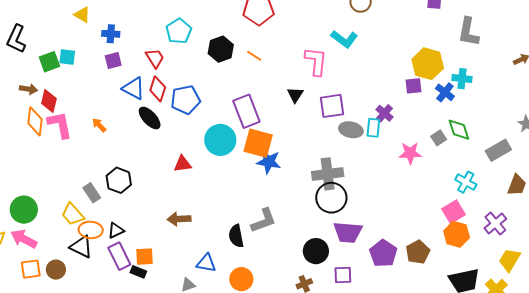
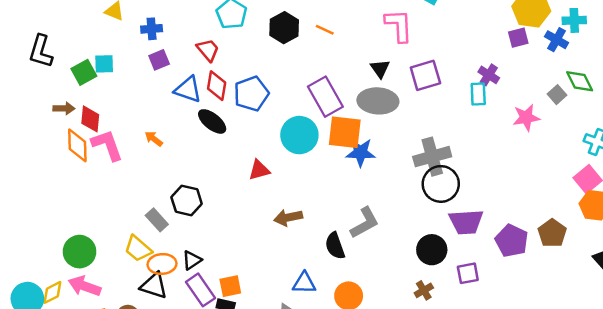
gray ellipse: (351, 130) -> (378, 101), moved, size x1.4
brown arrow: (179, 219) -> (288, 218), moved

